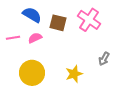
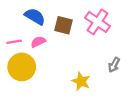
yellow circle: (32, 73) -> (22, 67), moved
yellow star: (74, 74) -> (81, 81), turned -30

